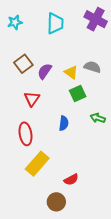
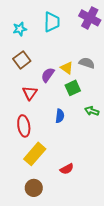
cyan star: (15, 22) -> (20, 29), moved
purple semicircle: (45, 71) -> (48, 75), moved
brown circle: (56, 202) -> (34, 188), moved

